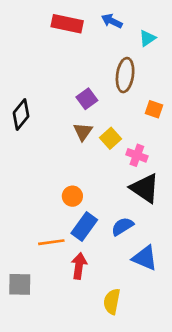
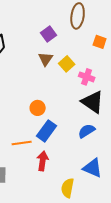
blue semicircle: (122, 226) -> (87, 131), moved
blue triangle: (145, 258) -> (93, 168), moved

